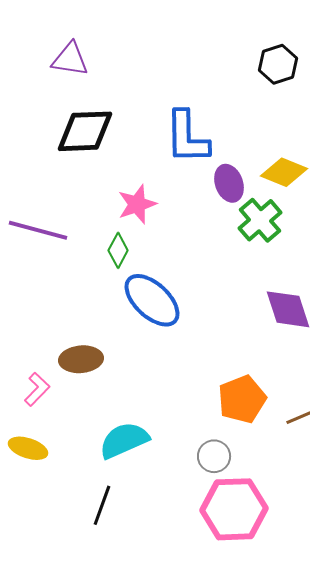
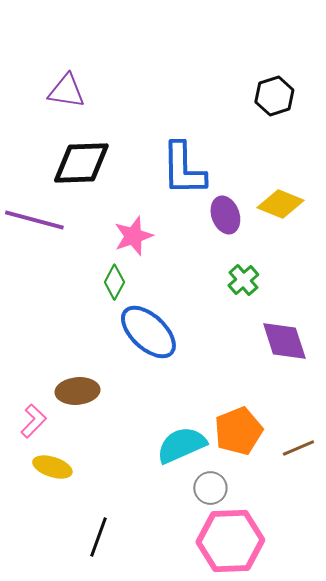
green cross: (260, 220) -> (243, 280), moved, size x0.7
purple line: (38, 230) -> (34, 220), moved
cyan semicircle: (124, 440) -> (181, 445), moved
yellow ellipse: (28, 448) -> (52, 467), moved

